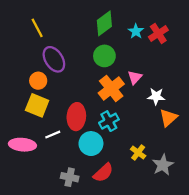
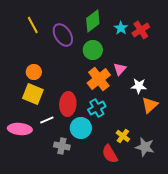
purple ellipse: (54, 59) -> (63, 35), moved
gray star: (163, 165) -> (145, 147), turned -30
red semicircle: (103, 173) -> (110, 154), moved, turned 102
gray cross: (70, 177) -> (62, 146), moved

